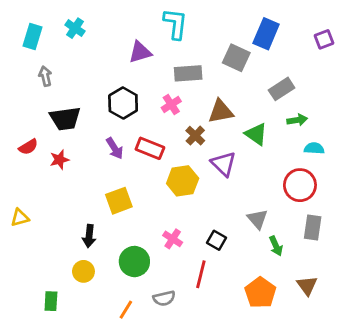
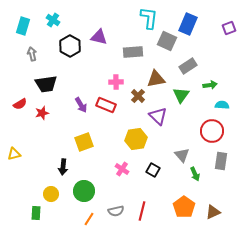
cyan L-shape: (175, 24) -> (149, 18), moved
purple triangle: (140, 52) -> (99, 37), turned 30
gray rectangle: (282, 89) -> (188, 66), moved
black hexagon: (123, 103) -> (70, 46), moved
pink cross: (171, 104) -> (116, 82), moved, turned 32
green triangle: (256, 134) -> (181, 95), turned 30
yellow hexagon: (183, 181) -> (136, 139), moved
green circle: (134, 262) -> (84, 191), moved
yellow circle: (83, 271) -> (51, 194), moved
red line: (201, 274) -> (142, 211), moved
brown triangle: (307, 286) -> (213, 212), moved, turned 42

